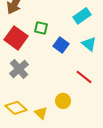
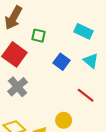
cyan rectangle: (82, 16) -> (83, 31), turned 60
green square: (41, 28) -> (38, 36), moved

